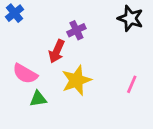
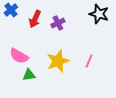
red arrow: (57, 51) -> (35, 19), moved
pink line: (132, 84) -> (89, 61), moved

